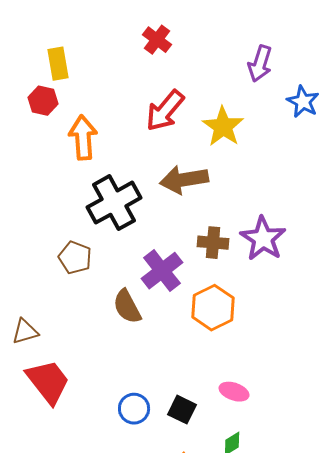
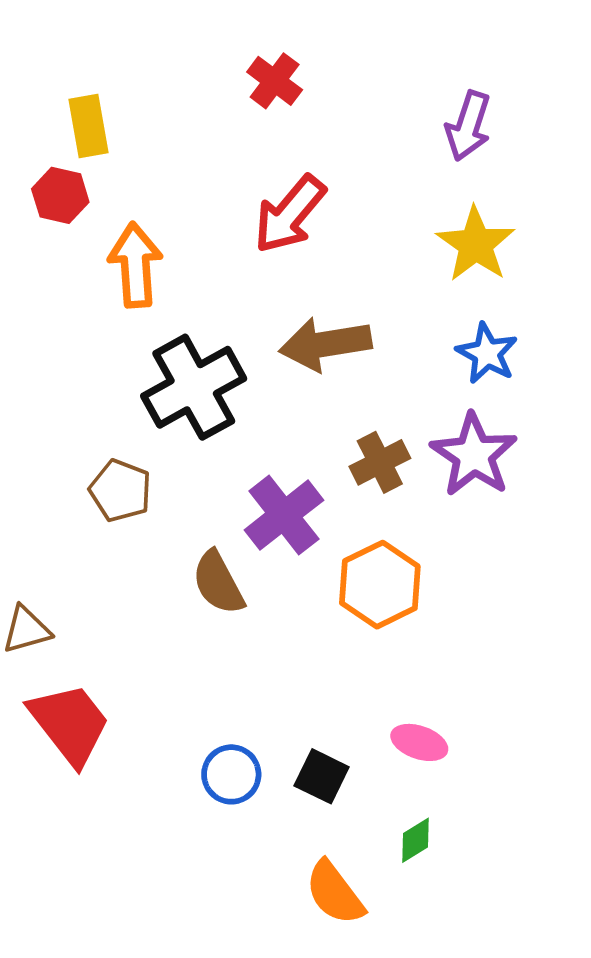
blue star: (303, 102) -> (487, 353), moved
yellow star: (223, 127) -> (476, 244), moved
brown cross: (213, 243) -> (380, 462), turned -32

